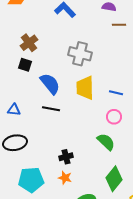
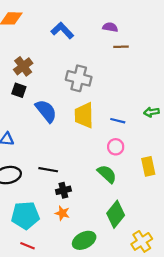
black line: (51, 109) -> (48, 170), moved

